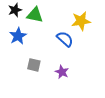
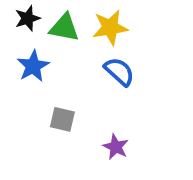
yellow star: (81, 21) -> (110, 28), moved
purple star: (62, 72) -> (116, 147), moved

